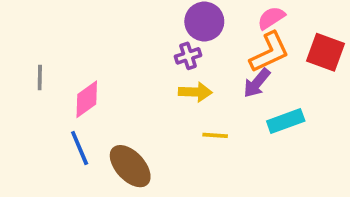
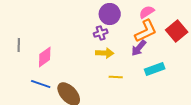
red square: (325, 52) -> (177, 31), turned 30
blue line: (80, 148) -> (41, 84), turned -48

